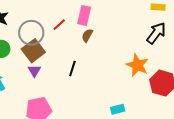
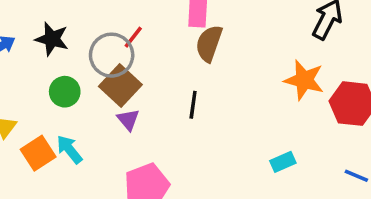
red line: (59, 25) -> (133, 37), moved
brown semicircle: (87, 35) -> (209, 43), size x1.5

